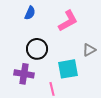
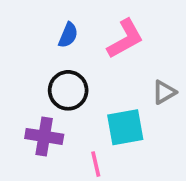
blue semicircle: (30, 13) -> (68, 35), moved

